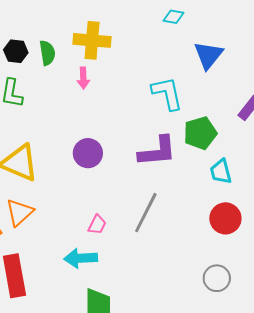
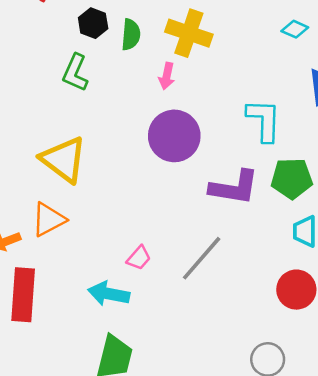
purple circle: (88, 153) -> (174, 136), moved, size x1.4

